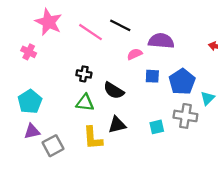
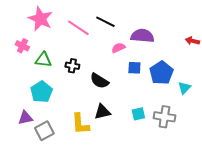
cyan pentagon: (30, 102) -> (41, 92), moved
green triangle: (85, 103) -> (43, 60), moved
gray cross: (185, 116) -> (164, 117), moved

